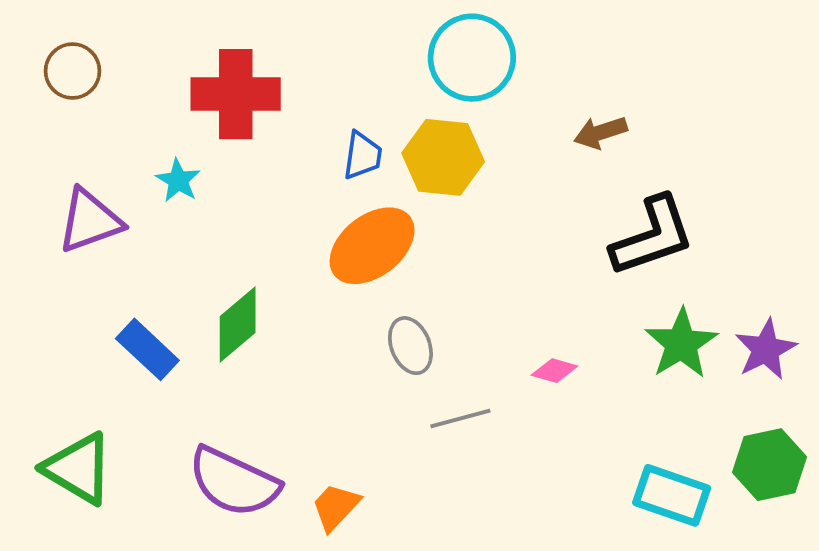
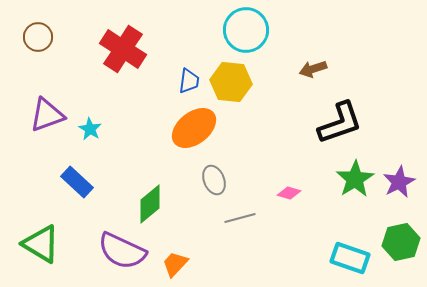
red cross: (236, 94) -> (123, 49), turned 33
cyan star: (178, 180) -> (90, 129), moved
green diamond: (238, 324) -> (150, 204), moved

